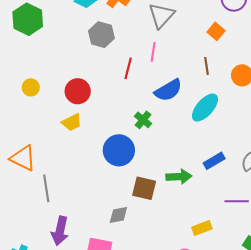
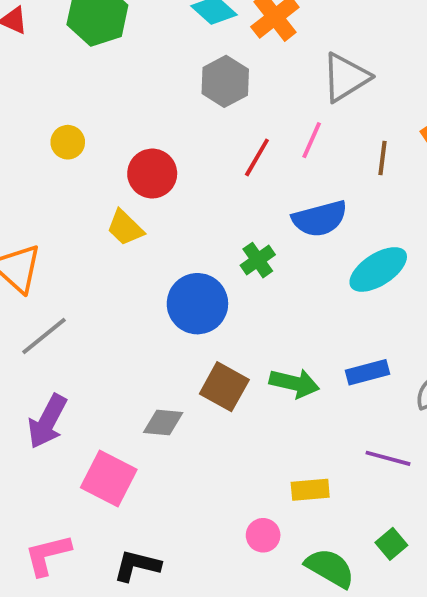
brown line: (206, 66) -> (382, 158), moved
yellow trapezoid: (72, 122) -> (125, 228), turned 55
gray line: (46, 188) -> (44, 336), turned 44

